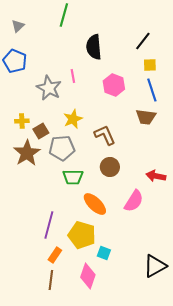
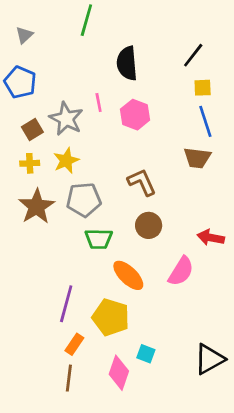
pink hexagon: (114, 85) -> (135, 115), moved
yellow star: (73, 119) -> (66, 161), moved
brown square: (41, 131) -> (32, 130), moved
cyan square: (104, 253) -> (146, 354), moved

